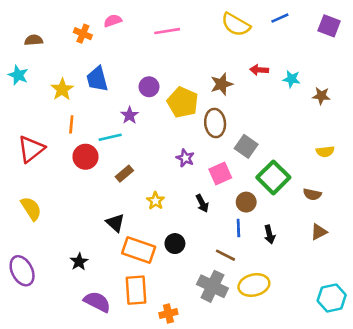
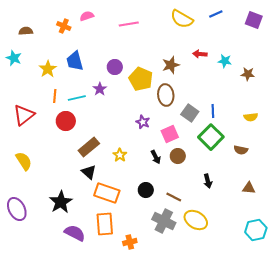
cyan line: (110, 137) -> (77, 98), moved
brown rectangle: (124, 174) -> (89, 147), moved, size x1.5
brown circle: (246, 202) -> (178, 156), moved
blue line: (238, 228) -> (213, 111), moved
brown triangle: (319, 232) -> (249, 188), moved, turned 32
black circle: (175, 244) -> (146, 190), moved
black star: (79, 262) -> (61, 202), size x1.6
yellow ellipse: (254, 285) -> (196, 220), turned 45

